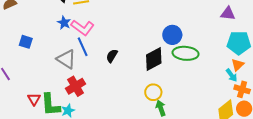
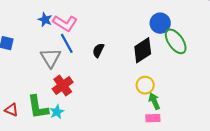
green ellipse: (185, 53) -> (176, 41), turned 55
gray triangle: (66, 59) -> (51, 58), turned 30
red triangle: (34, 99) -> (11, 110), moved, turned -32

